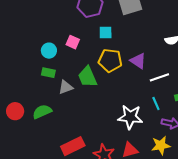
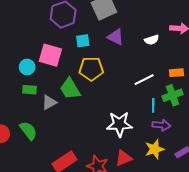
pink square: (73, 42) -> (50, 55), size x1.6
purple triangle: (138, 61) -> (116, 37), moved
cyan line: (156, 103) -> (153, 105), moved, turned 32
green semicircle: (42, 112) -> (28, 131), turned 84

